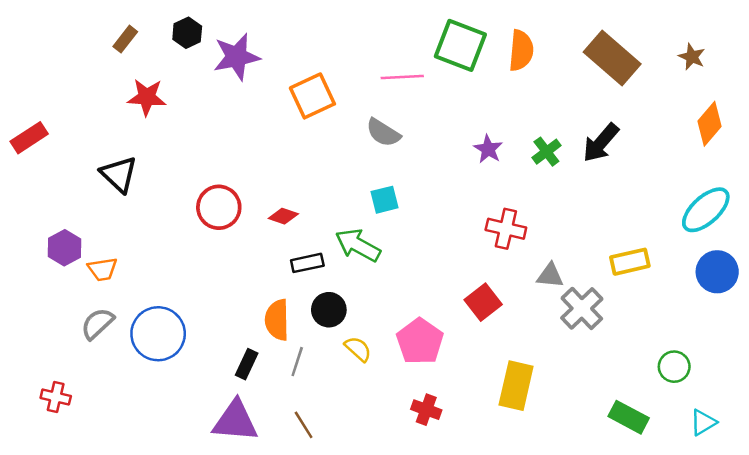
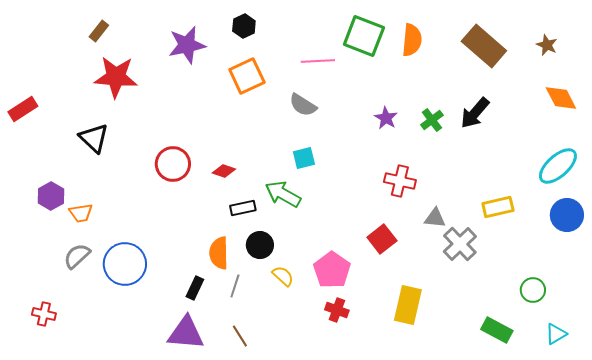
black hexagon: (187, 33) -> (244, 26), moved
red star: (147, 97) -> (116, 77), size x1.4
orange diamond: (710, 124) -> (561, 98), turned -68
red cross: (426, 410) -> (337, 310), moved

